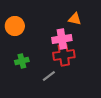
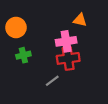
green cross: (22, 61) -> (23, 55), moved

